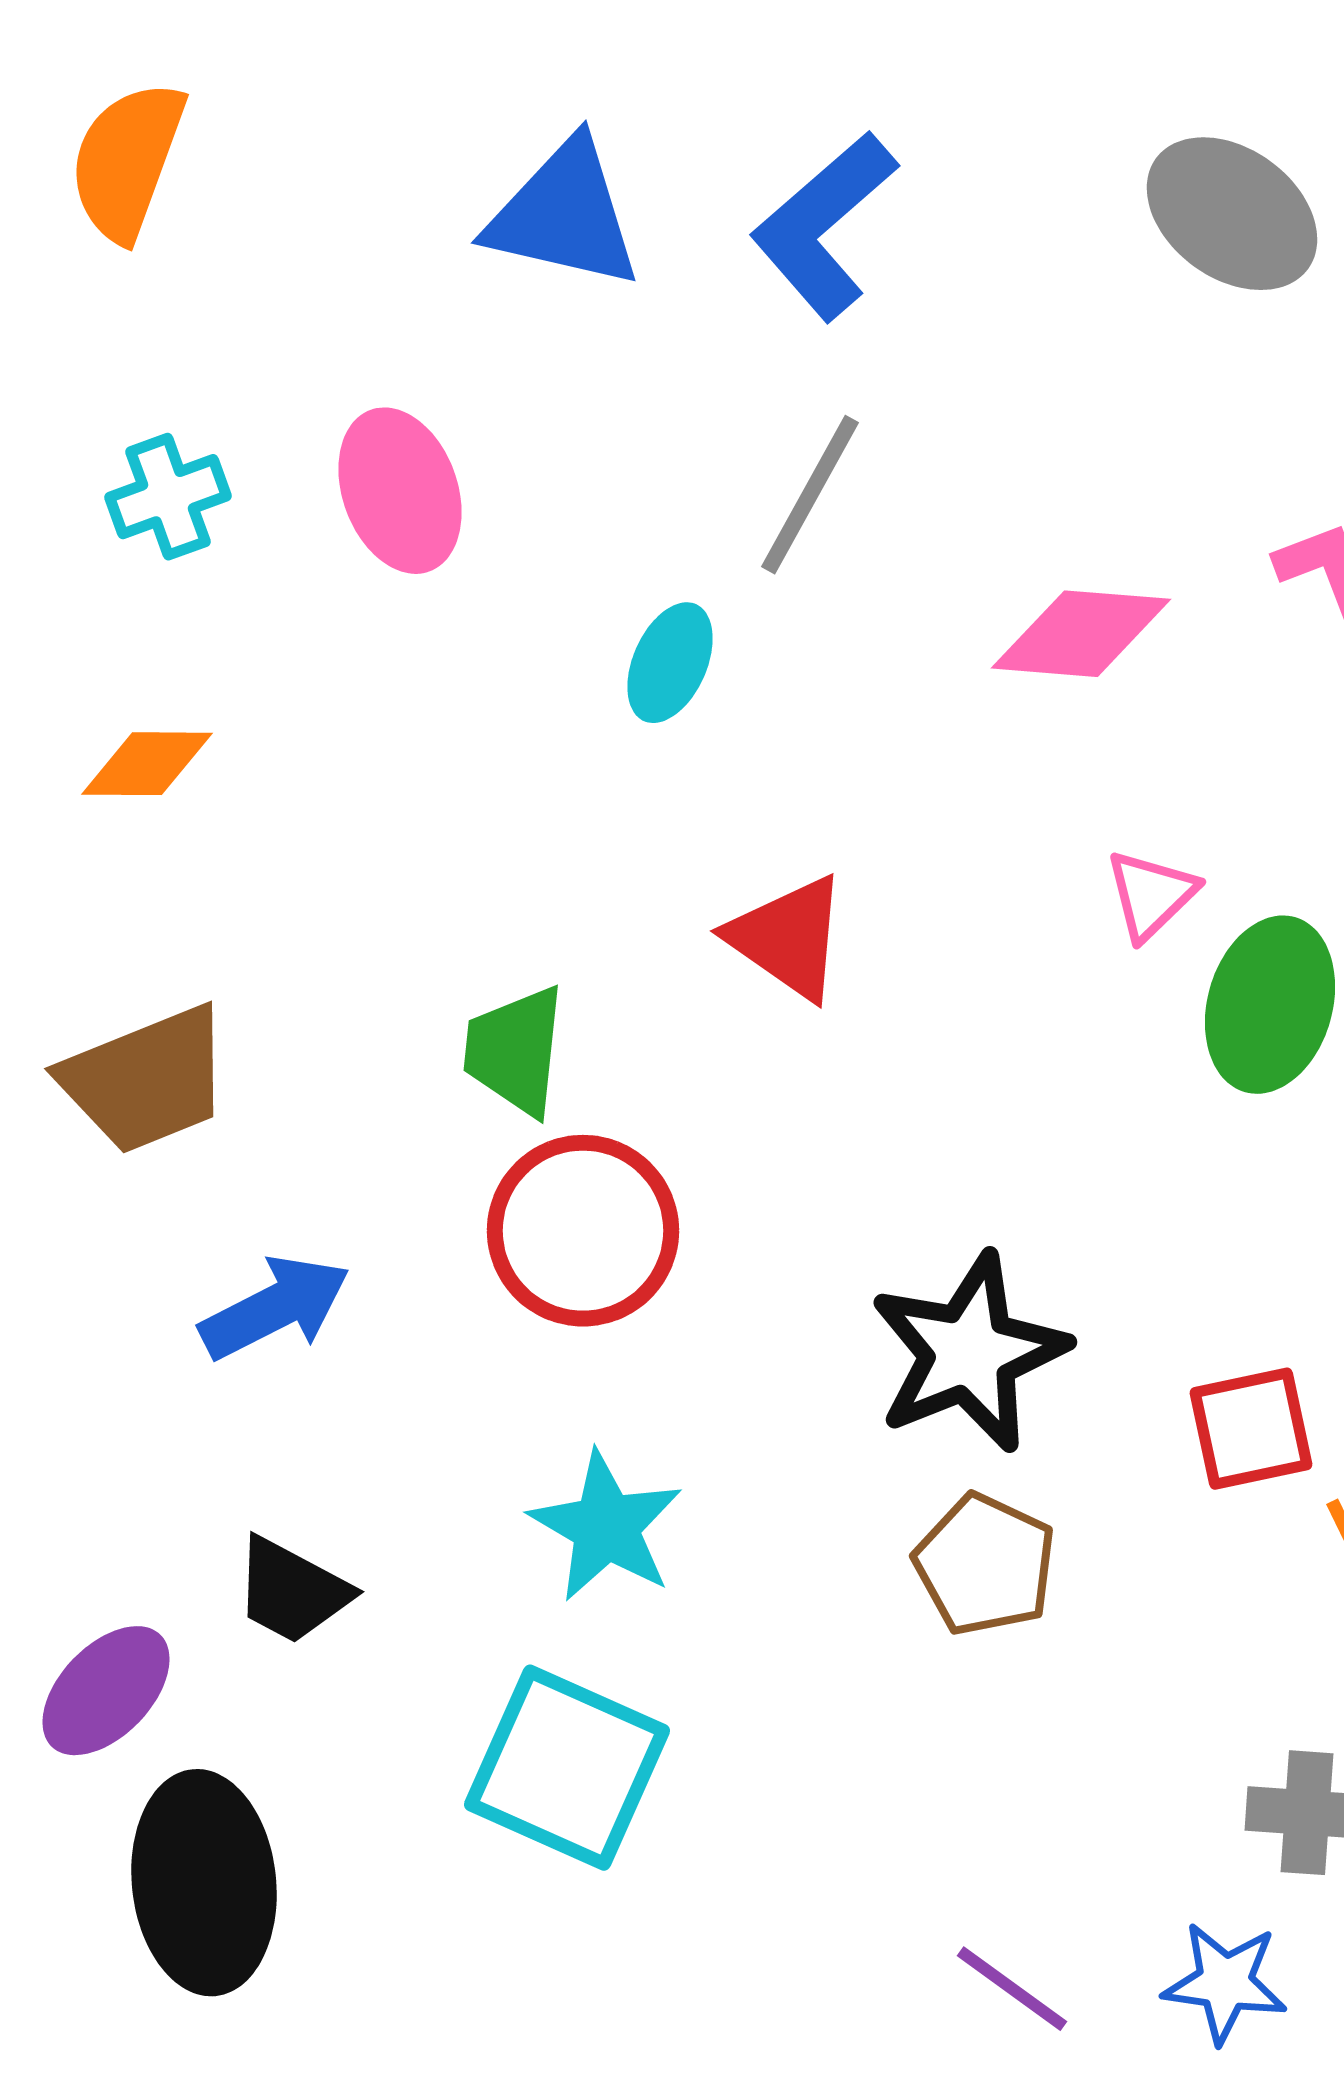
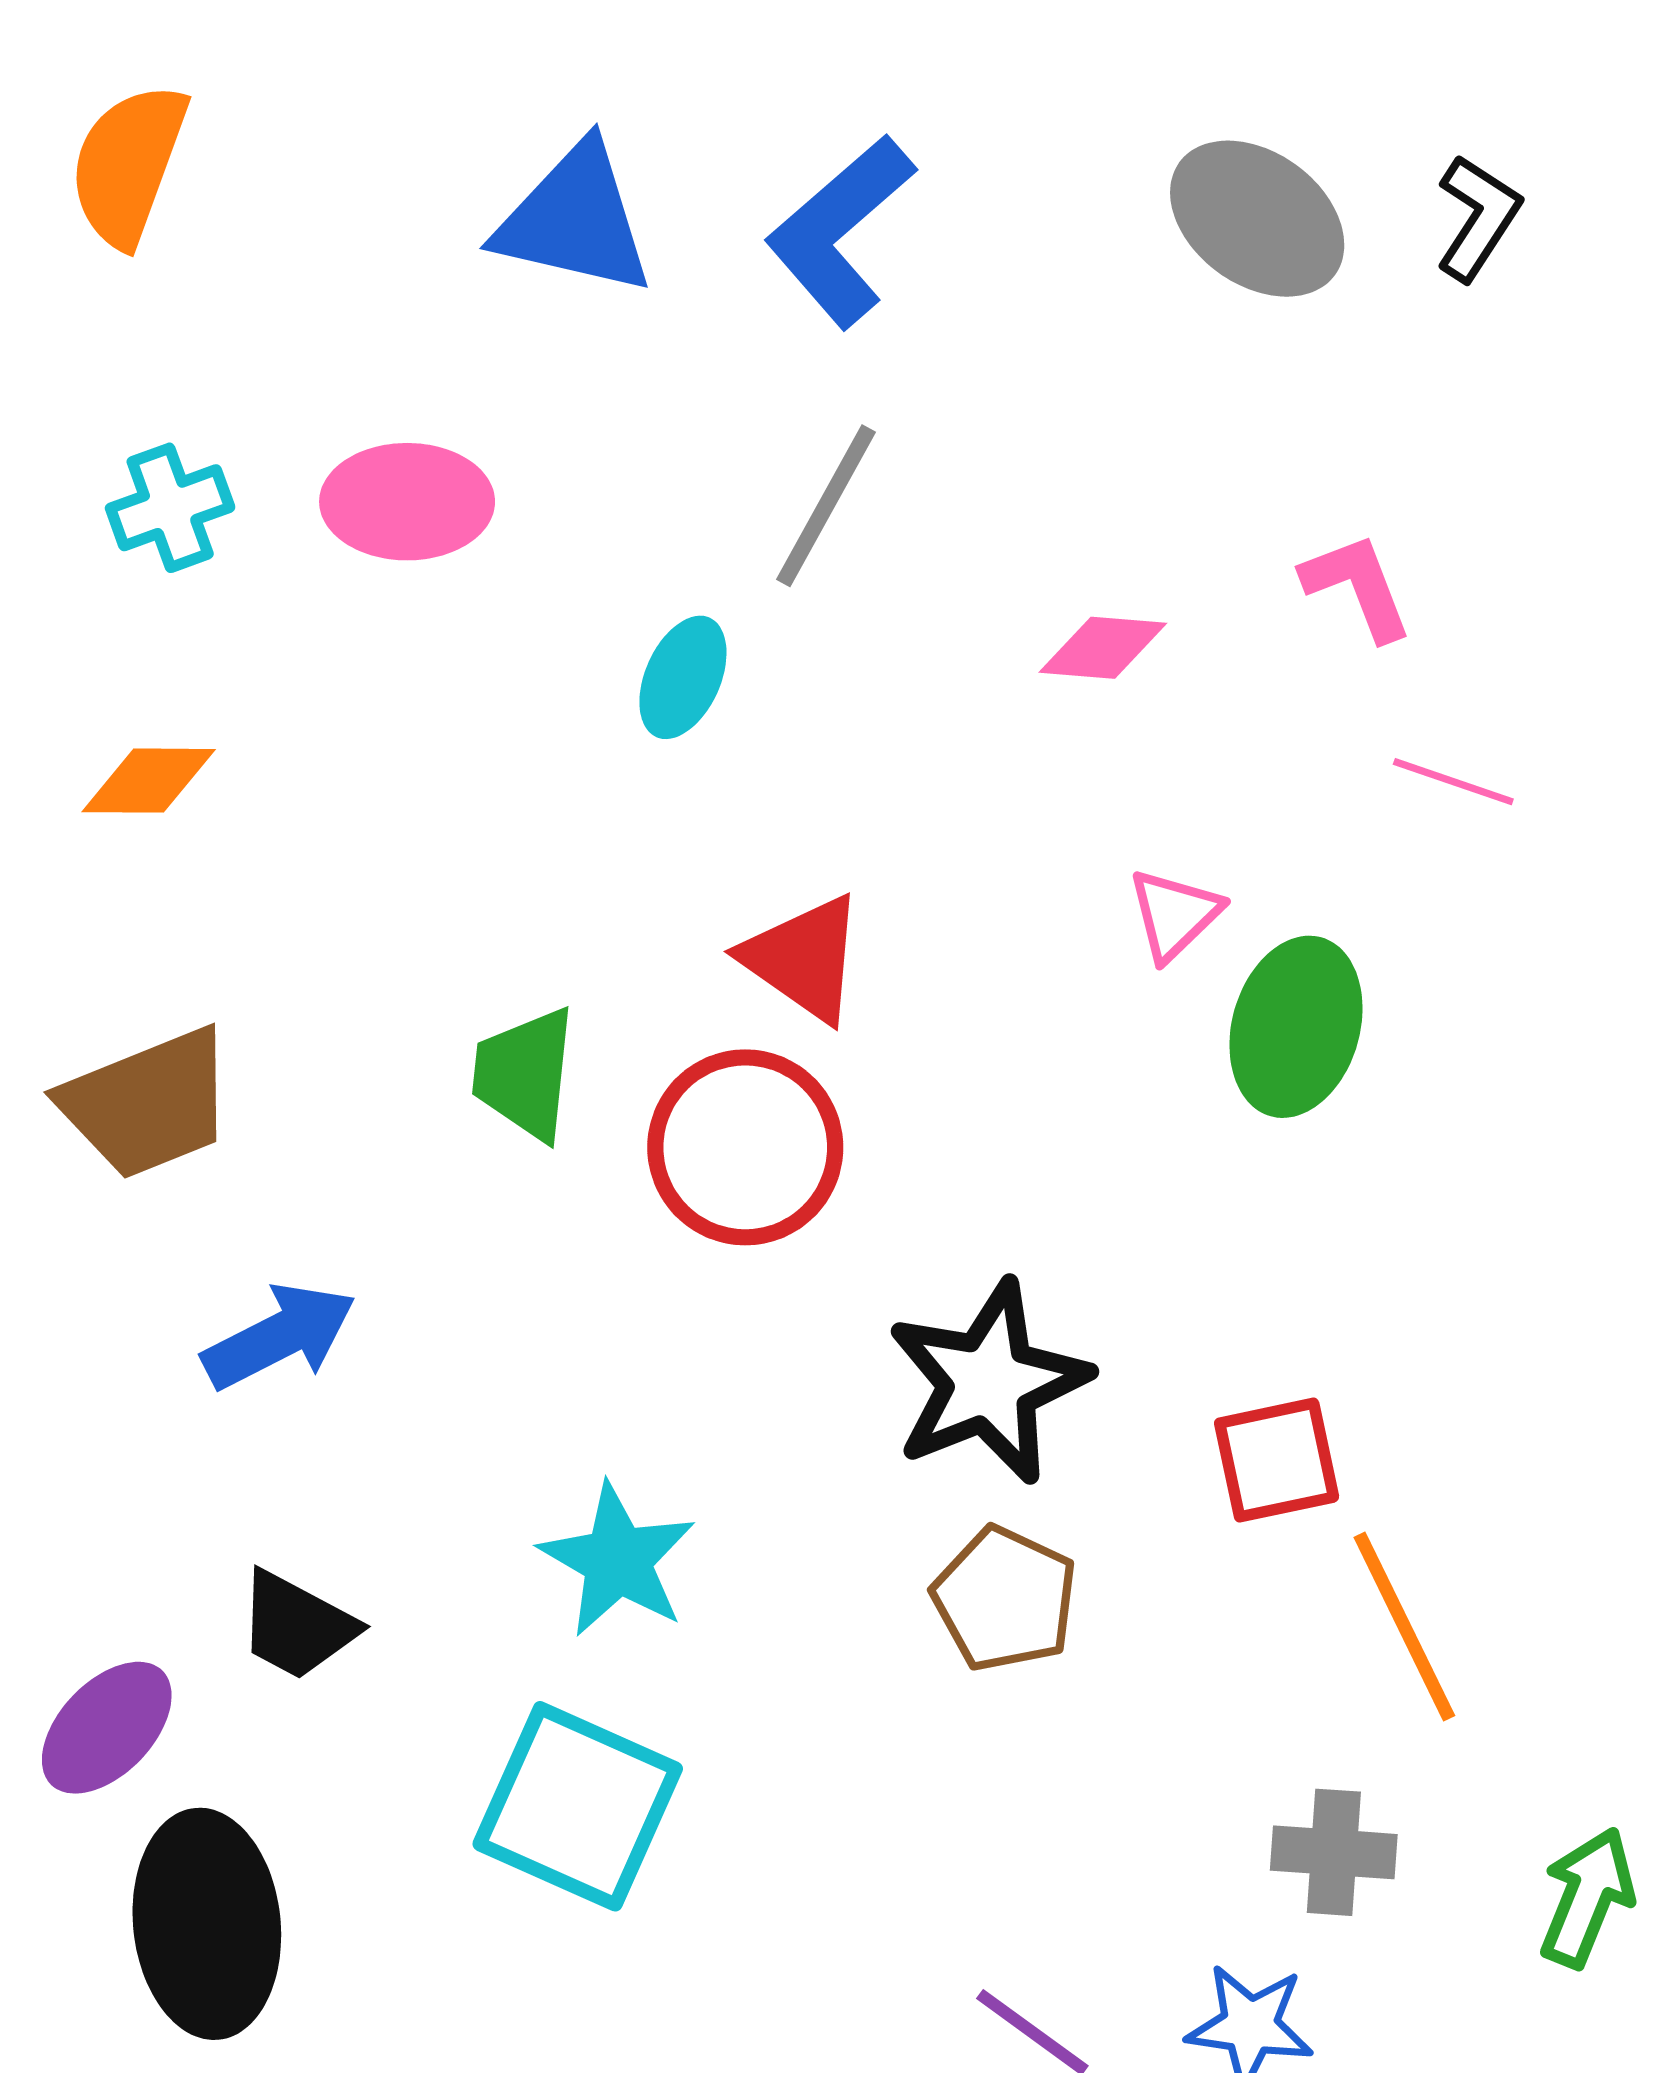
pink ellipse: (400, 491) -> (407, 502), turned -70
pink diamond: (1081, 634) -> (1103, 648), size x0.7
red circle: (583, 1231) -> (745, 1147), moved

